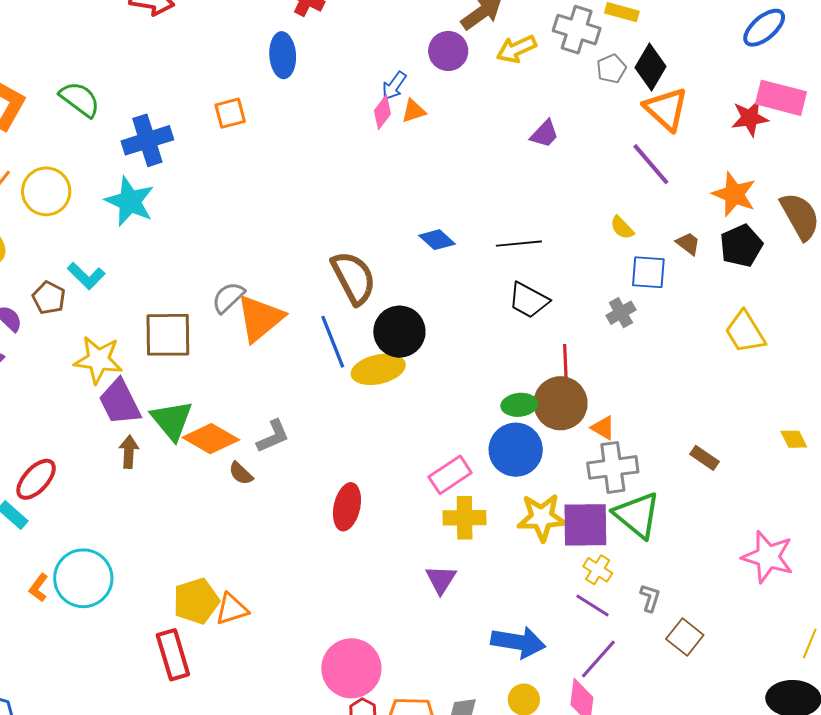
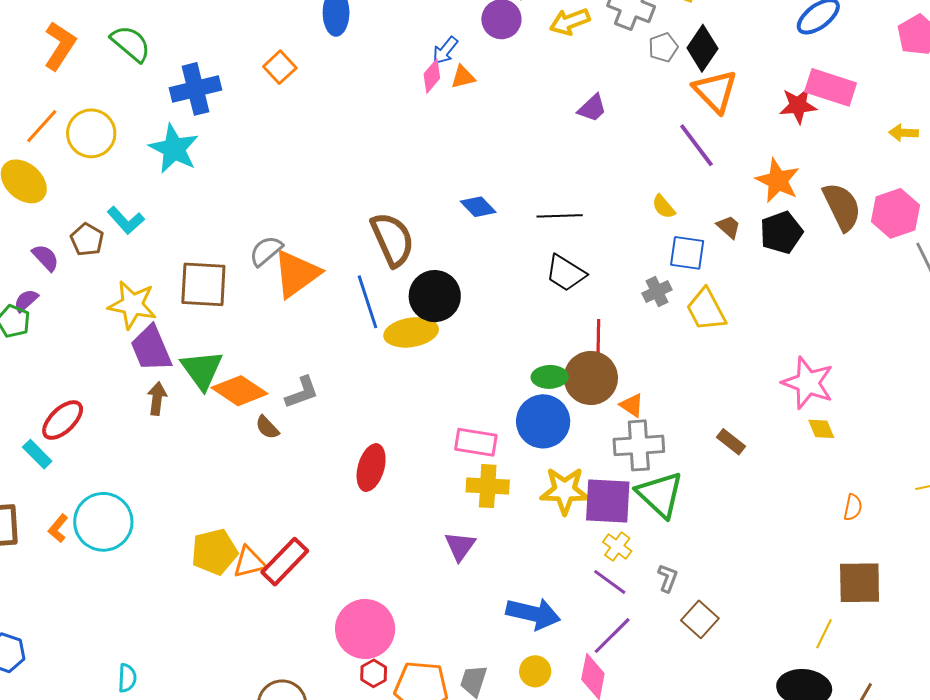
orange square: (230, 113) -> (280, 67), turned -32
yellow trapezoid: (745, 332) -> (706, 310), moved
pink rectangle: (450, 475) -> (476, 442), turned 39
pink star: (768, 557) -> (808, 383), moved
red rectangle: (173, 655) -> (285, 562), moved, turned 57

